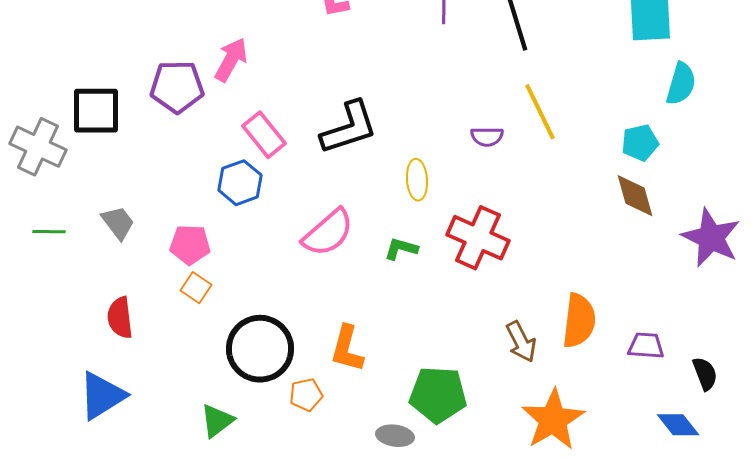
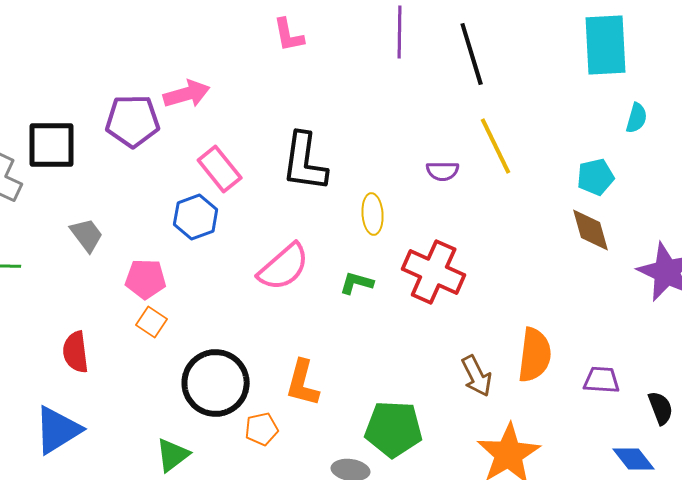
pink arrow: (231, 60) -> (187, 94), turned 45
cyan semicircle: (681, 84) -> (637, 118), size x0.7
black L-shape: (349, 128) -> (305, 162), turned 116
gray trapezoid: (118, 223) -> (87, 235), moved

